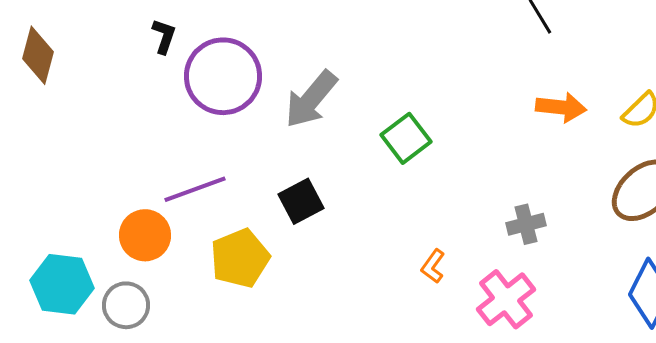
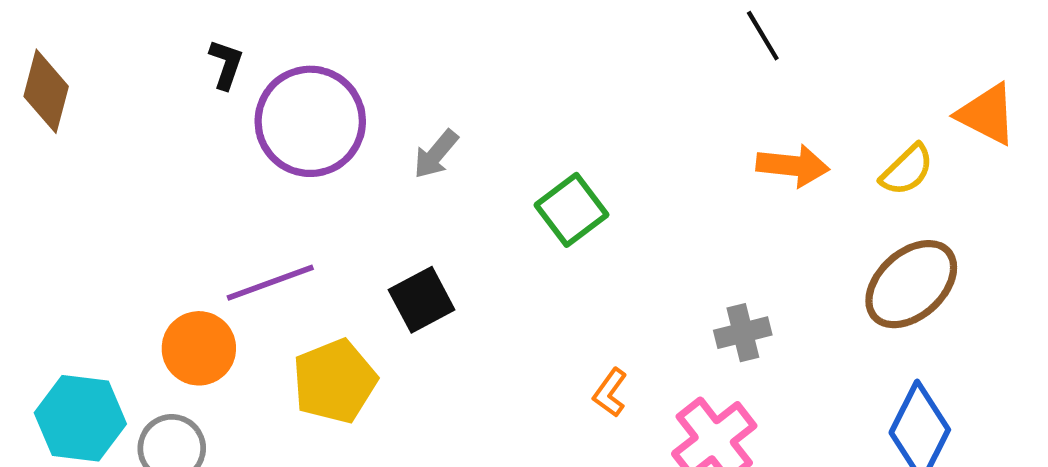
gray arrow: (311, 99) -> (436, 154), size x0.6

